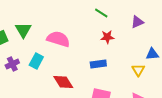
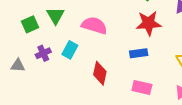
red star: (107, 37) -> (149, 23), size x1.6
red diamond: (63, 82) -> (100, 73), turned 45

